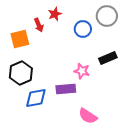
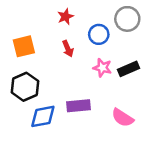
red arrow: (39, 25) -> (68, 49), moved
pink star: (82, 71) -> (102, 68), moved
pink semicircle: (88, 116) -> (123, 118), moved

